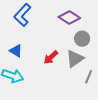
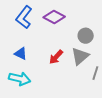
purple diamond: (69, 17) -> (54, 17), moved

